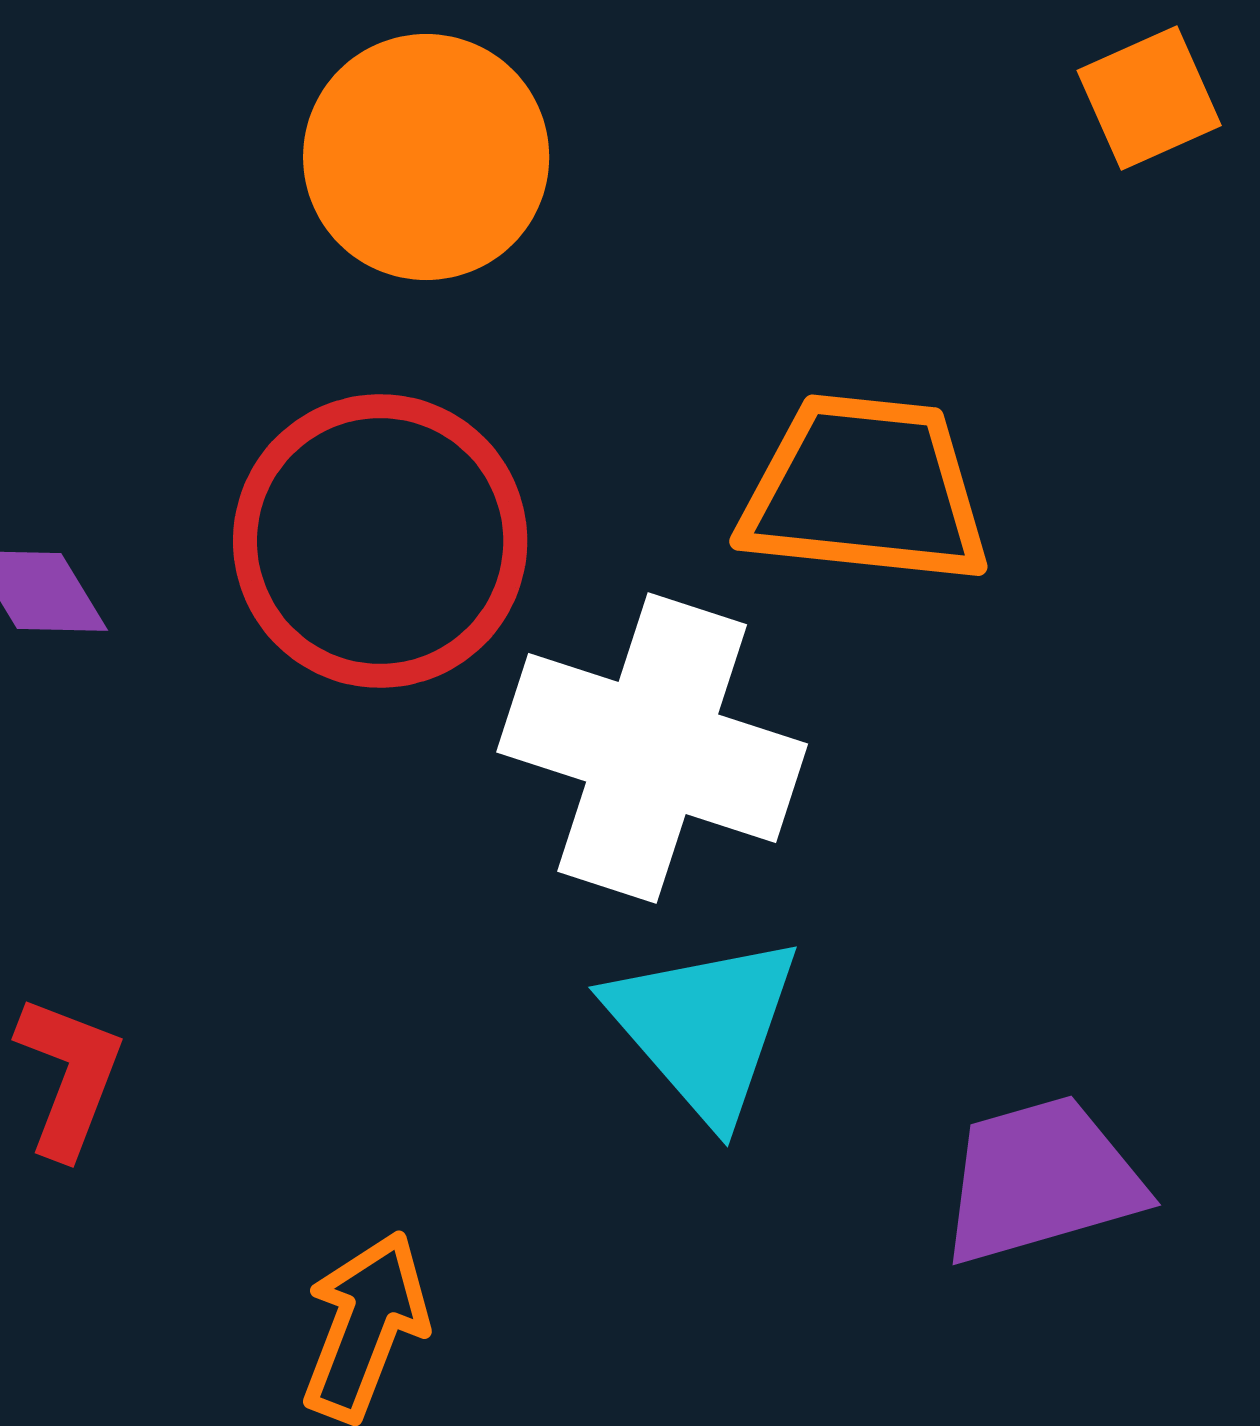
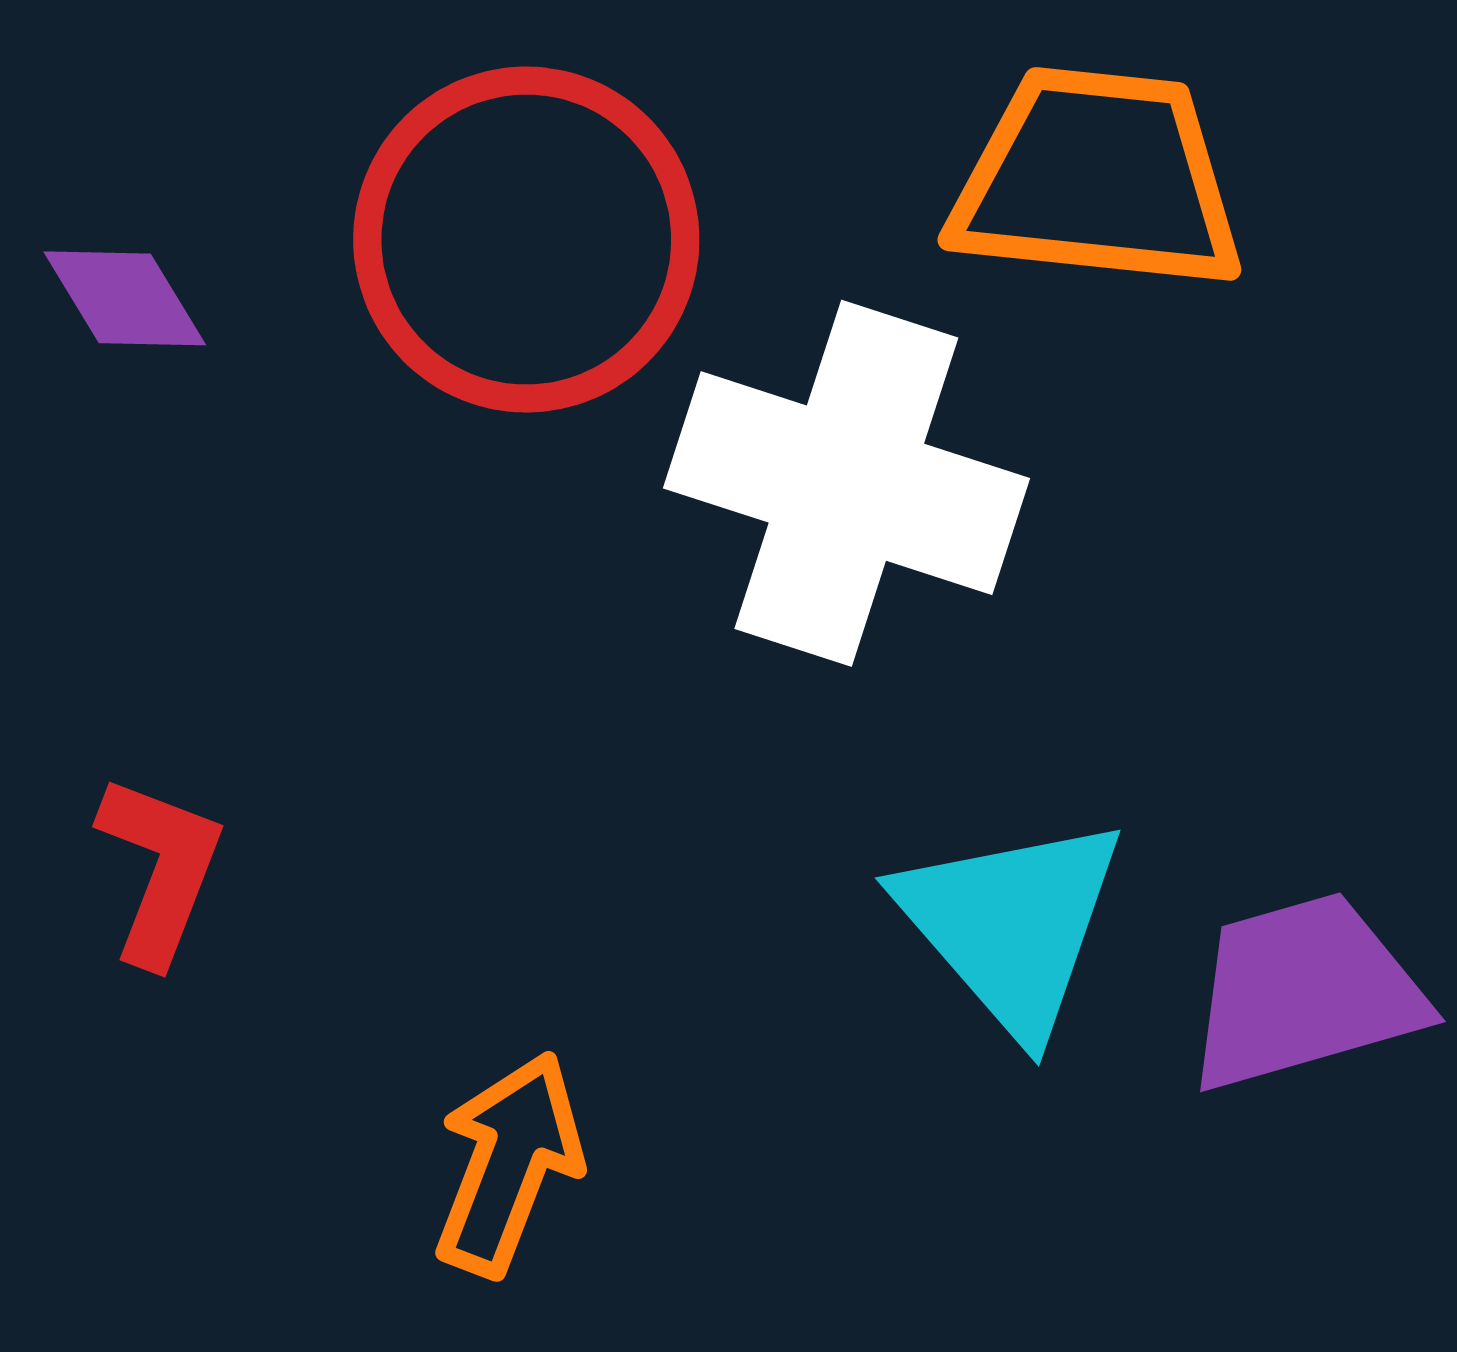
cyan triangle: (704, 1027) -> (1011, 925), moved

